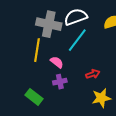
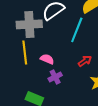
cyan line: (77, 40) -> (77, 30), moved

